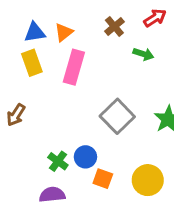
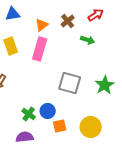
blue triangle: (35, 32) -> (13, 14), moved
orange triangle: (64, 32) -> (42, 25), moved
gray square: (117, 116) -> (70, 83), turned -30
orange square: (103, 179) -> (60, 126), turned -32

